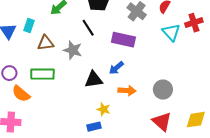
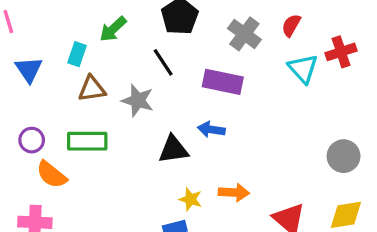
cyan rectangle: (29, 25) -> (77, 54), moved
blue arrow: (116, 68) -> (211, 129), turned 49
gray circle: (163, 90) -> (344, 156), moved
orange arrow: (127, 91) -> (234, 192), moved

